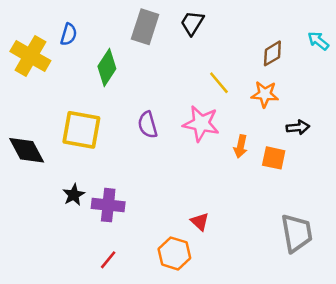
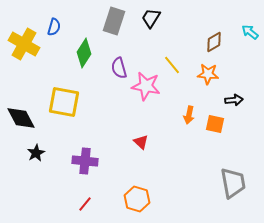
pink star: (201, 124) -> (146, 86), moved
purple semicircle: (148, 125) -> (119, 68), moved
black star: (74, 195) -> (36, 153), moved
red triangle: (200, 222) -> (141, 142), moved

